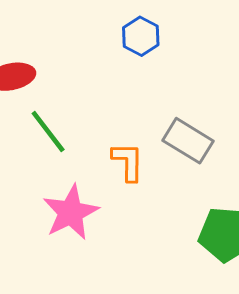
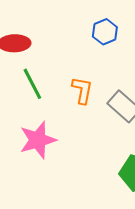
orange L-shape: (128, 162) -> (82, 90), moved

